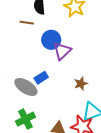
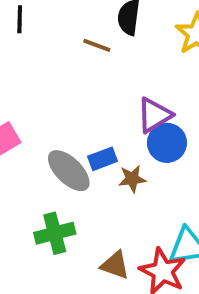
blue circle: (51, 40) -> (167, 143), moved
brown star: (81, 84) -> (132, 179), moved

